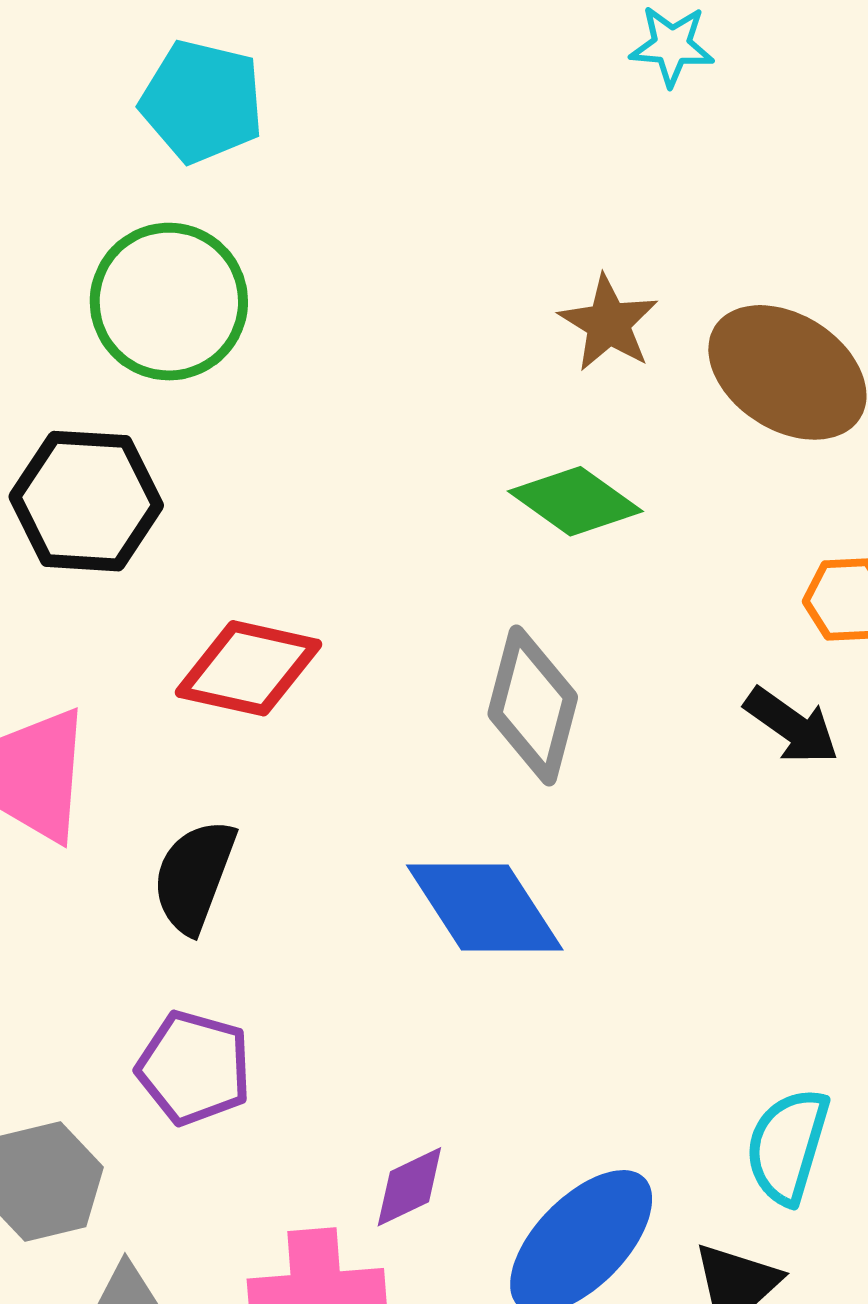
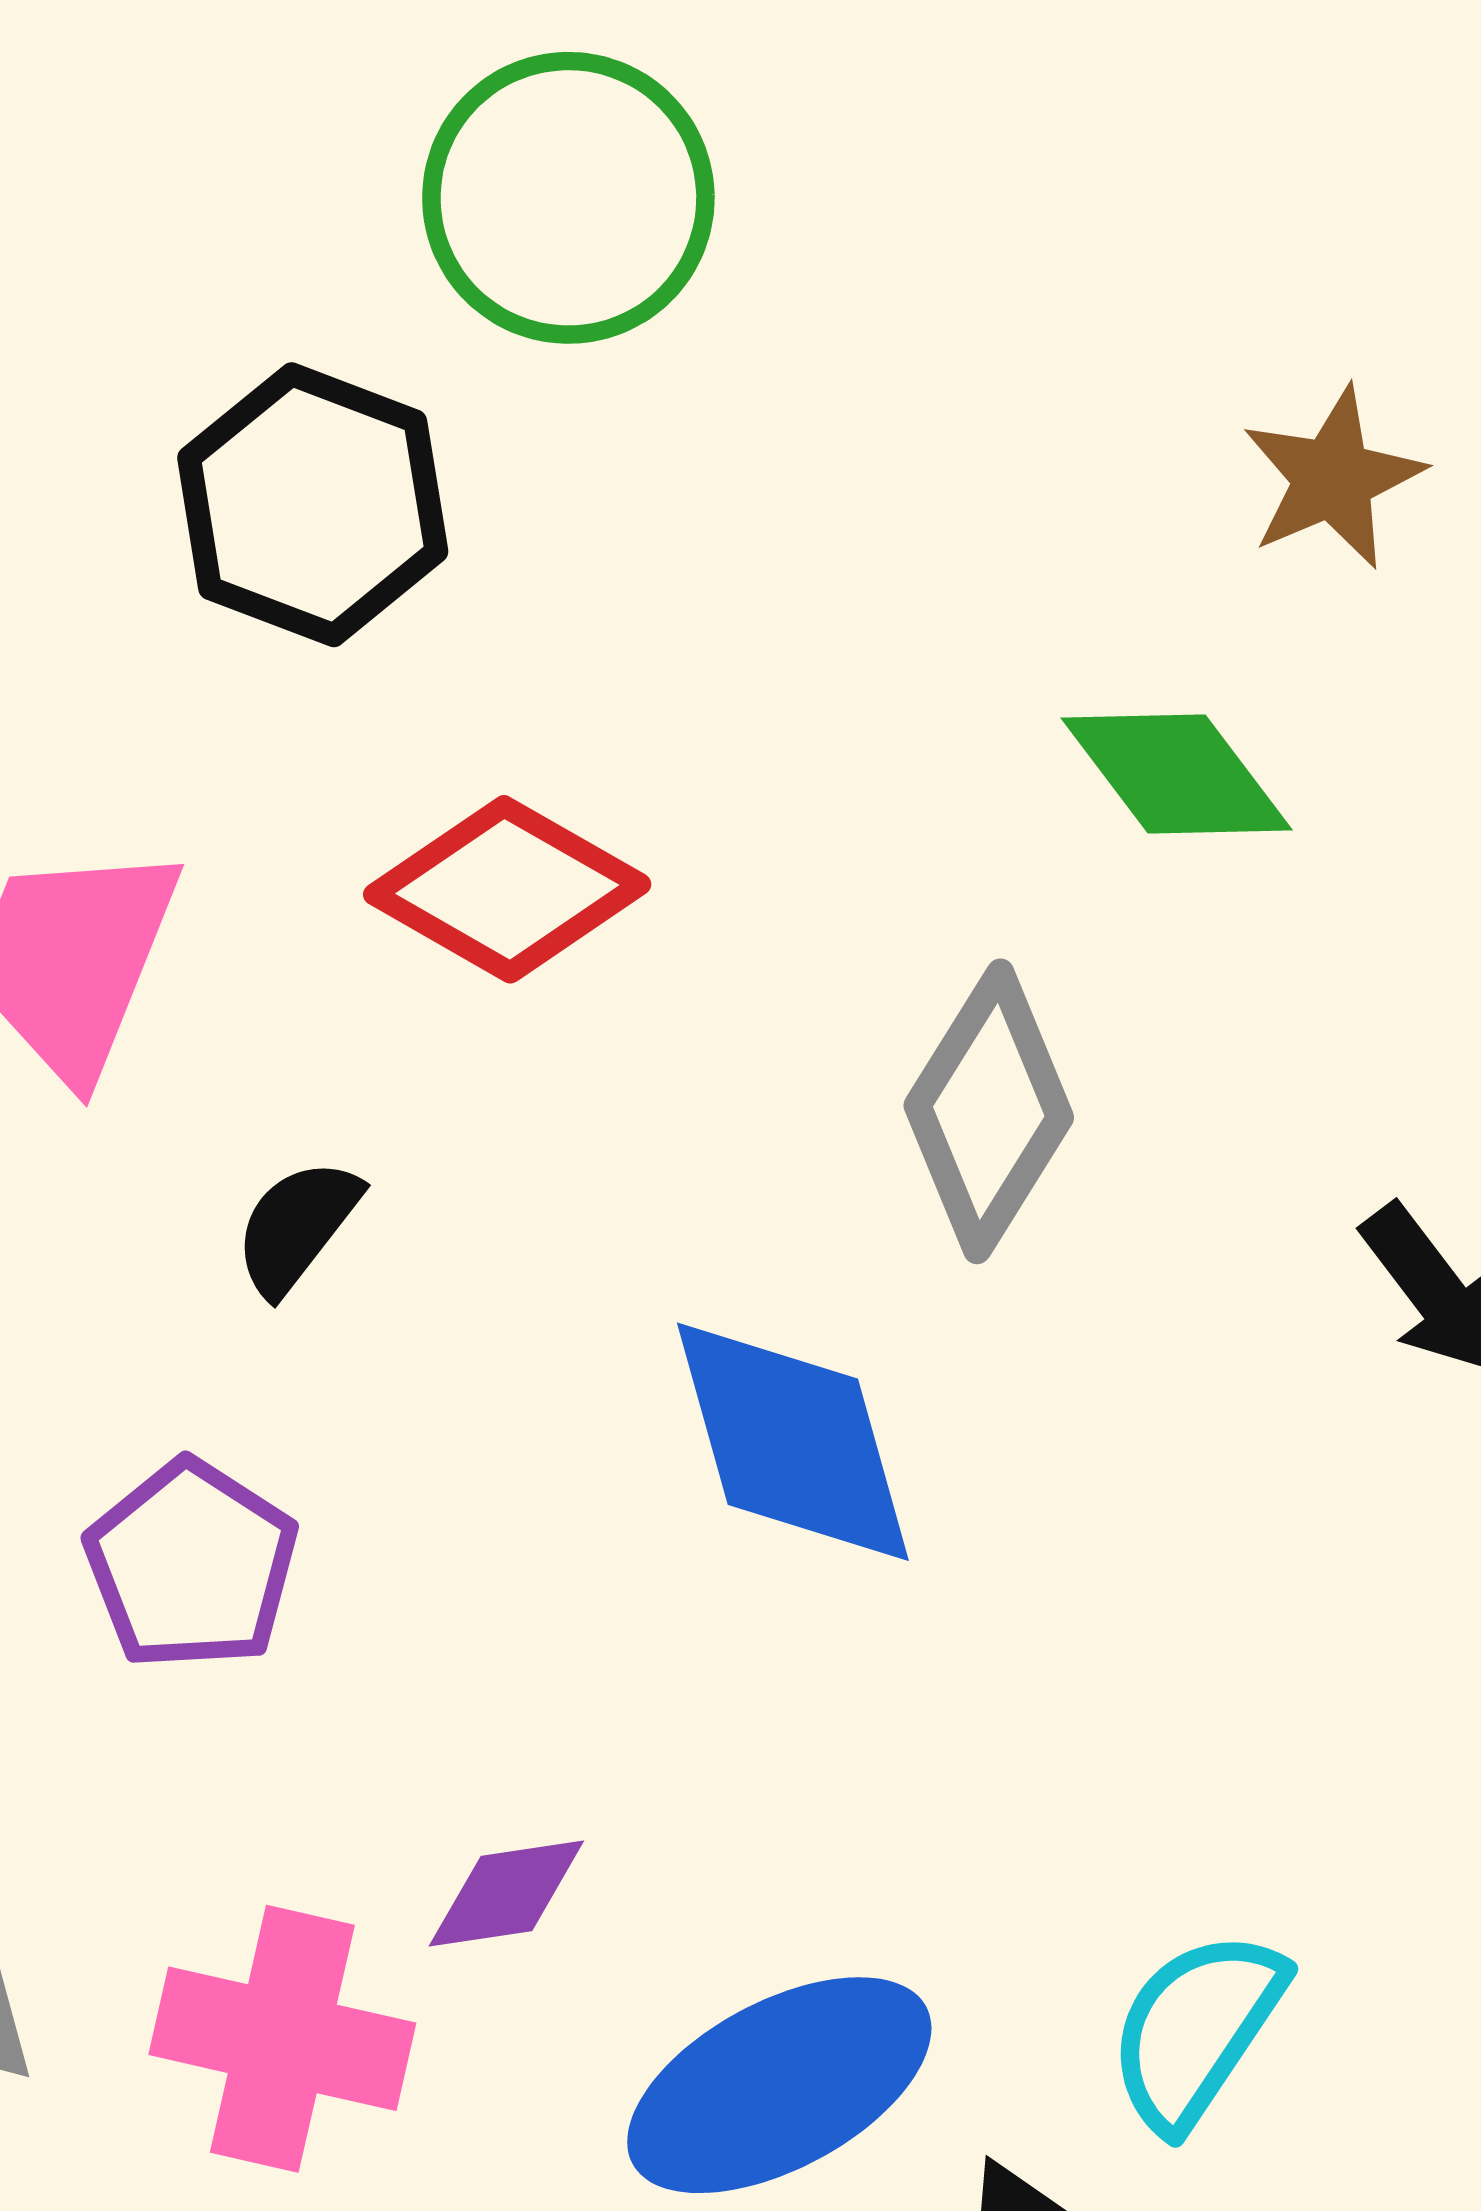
black semicircle: (194, 876) -> (297, 1227), size x0.7

